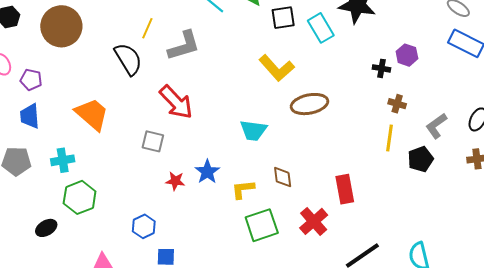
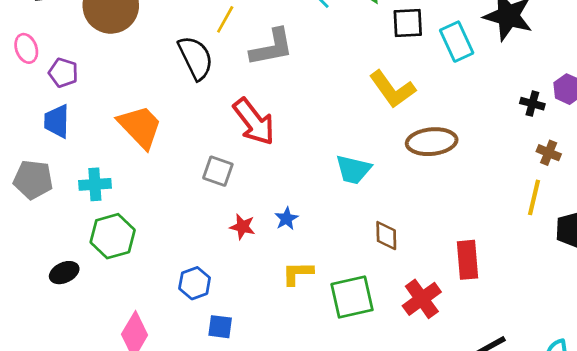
blue star: (207, 172) -> (286, 219), size x0.7
yellow L-shape: (243, 189) -> (298, 273), moved

